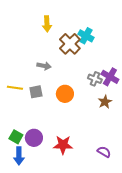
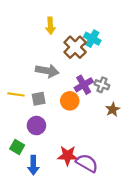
gray arrow: (44, 66) -> (47, 71), size x1.5
purple cross: (110, 77) -> (84, 85), moved, turned 30
purple circle: (34, 138) -> (36, 126), moved
purple semicircle: (104, 152) -> (87, 163), moved, size x1.5
blue arrow: (19, 156) -> (33, 165), moved

